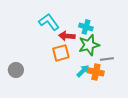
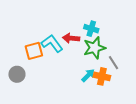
cyan L-shape: (49, 22) -> (52, 44), moved
orange square: (61, 53) -> (34, 51), moved
gray line: (107, 59) -> (114, 63), turned 64

